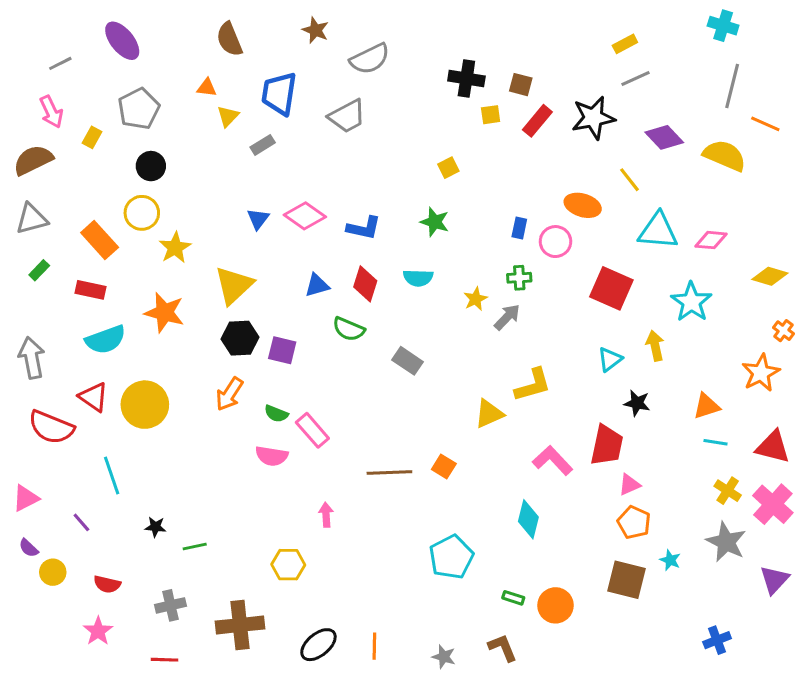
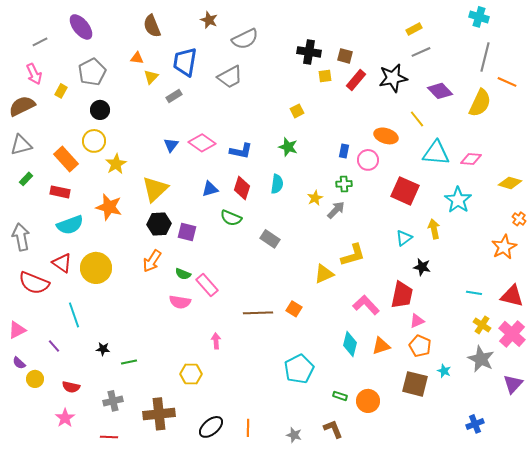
yellow semicircle: (725, 155) -> (480, 103), turned 92
cyan semicircle: (418, 278) -> (277, 184), turned -84
orange triangle: (706, 406) -> (381, 346), moved

